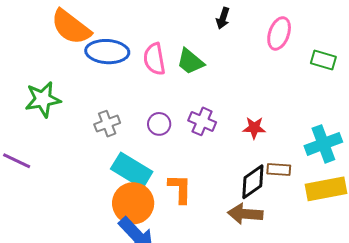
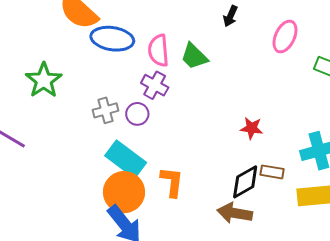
green star: (43, 99) -> (44, 80), turned -30
purple cross: (202, 121) -> (155, 85), moved
purple circle: (159, 124) -> (137, 114), moved

